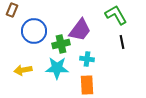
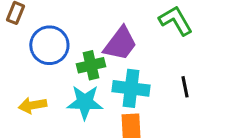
black line: (122, 42) -> (185, 87), moved
cyan cross: (87, 59) -> (131, 88), size x1.6

